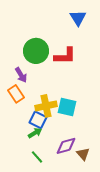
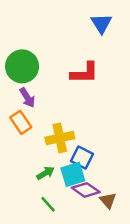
green circle: (36, 51) -> (22, 66), moved
cyan square: (67, 107) -> (73, 174), moved, turned -30
blue square: (38, 120) -> (82, 157), moved
purple diamond: (66, 146) -> (86, 190), turned 50

